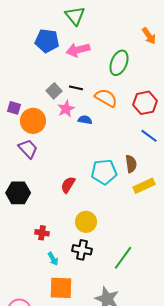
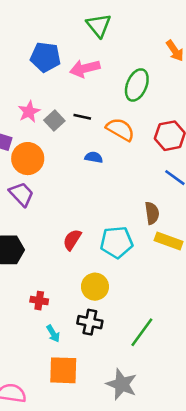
green triangle: (75, 16) -> (99, 25), moved
pink star: (66, 109) -> (29, 112), moved
cyan pentagon: (104, 172) -> (117, 242), moved
yellow rectangle: (144, 186) -> (169, 241), turned 45

